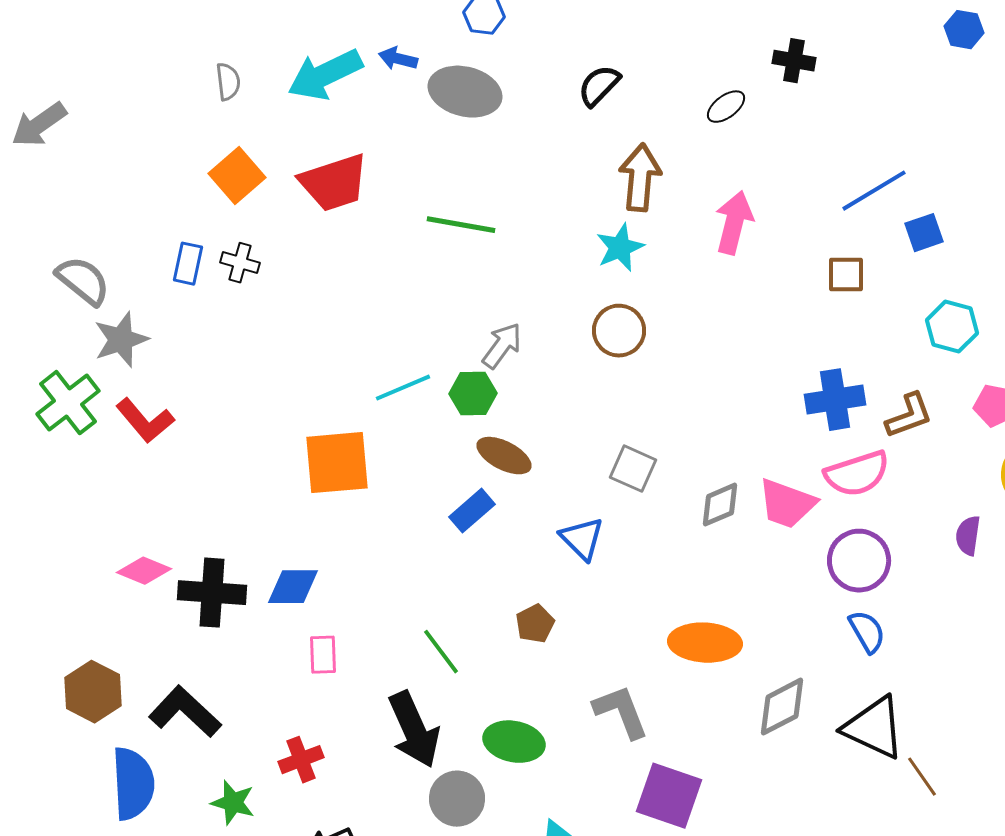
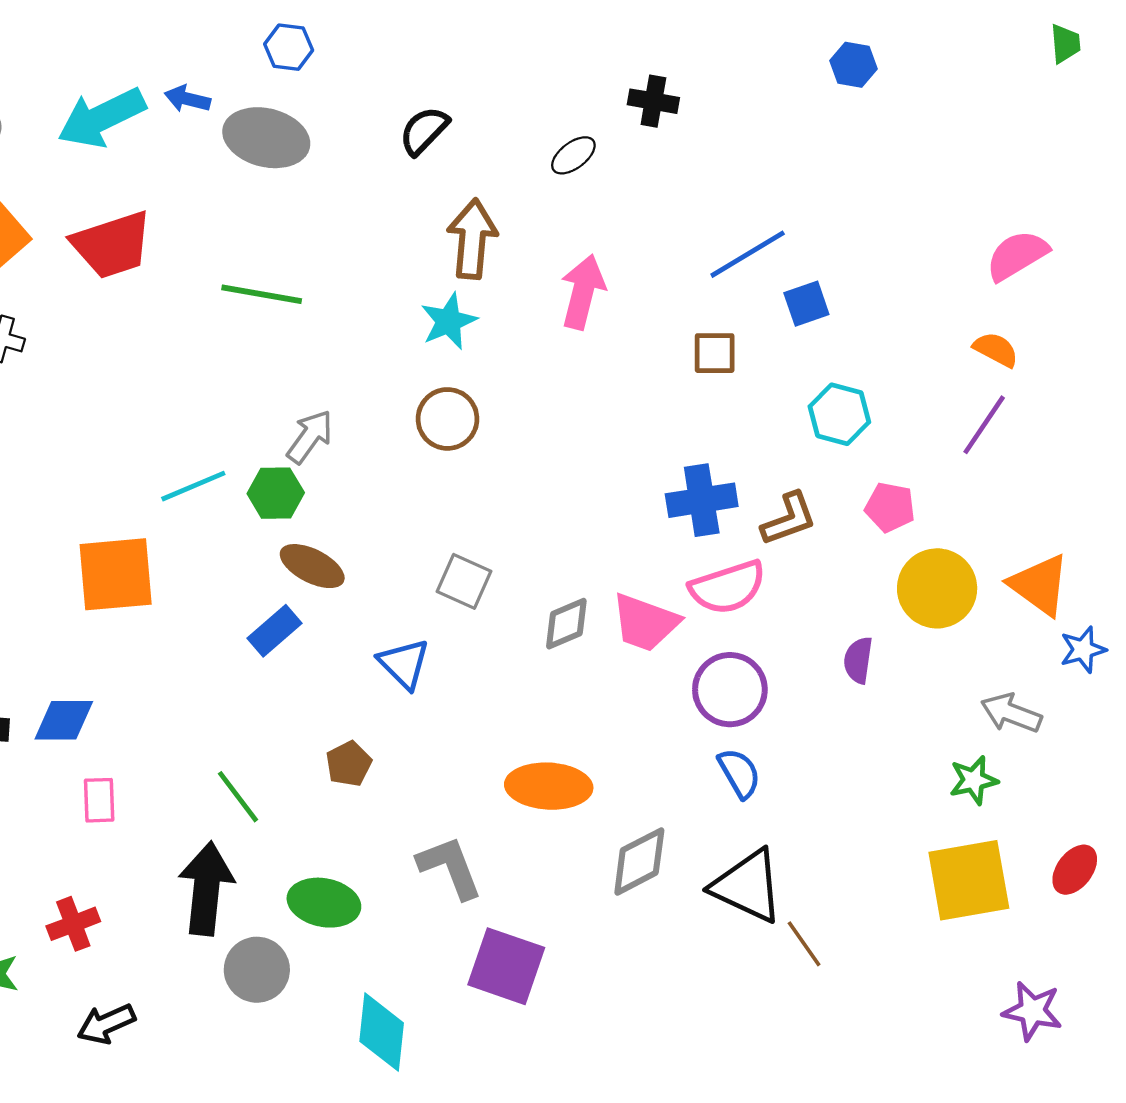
black arrow: (414, 730) -> (206, 888), turned -150

